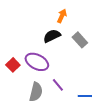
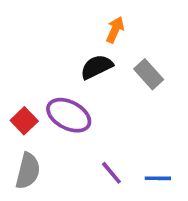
purple line: (58, 85) -> (111, 173), moved
gray semicircle: (36, 92) -> (28, 171), moved

